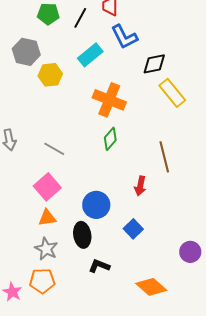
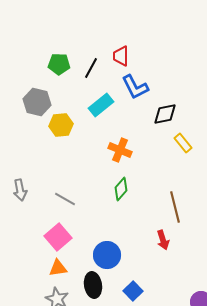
yellow rectangle: (172, 93) -> (183, 143), size x0.7
orange cross: (109, 100) -> (120, 150), size x0.7
red arrow: (140, 186) -> (163, 240), moved, turned -30
blue square: (133, 229) -> (133, 291), moved

